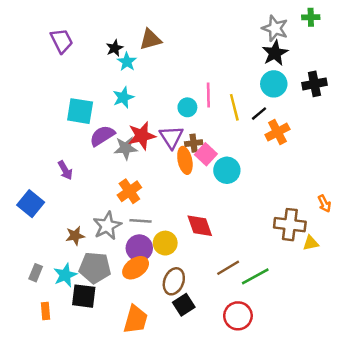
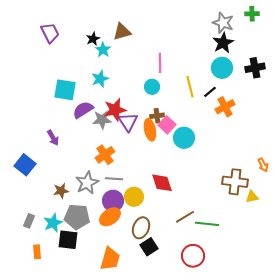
pink line: (208, 95) -> (160, 63), moved
purple triangle: (171, 137) -> (128, 122), moved
green line: (255, 276) -> (207, 224), turned 35

